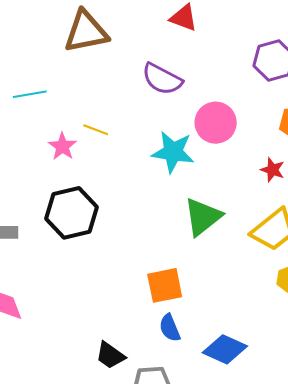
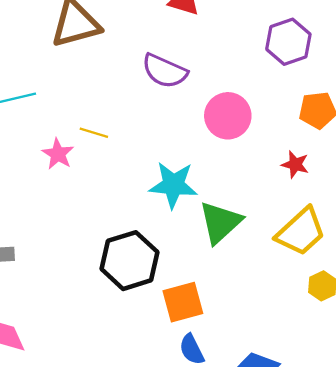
cyan star: (173, 152) -> (173, 185), moved
black hexagon: (72, 213) -> (129, 261), moved

